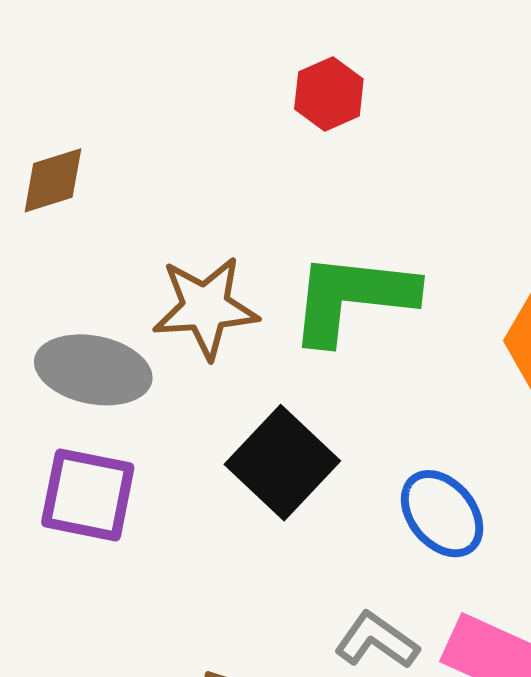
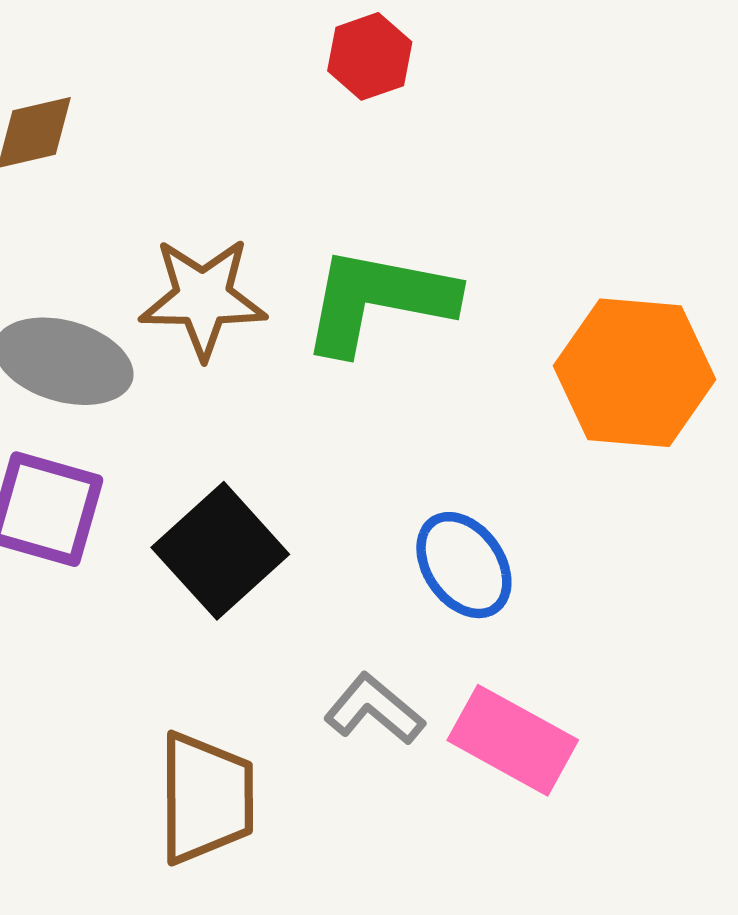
black square: (282, 463) -> (220, 551), moved

